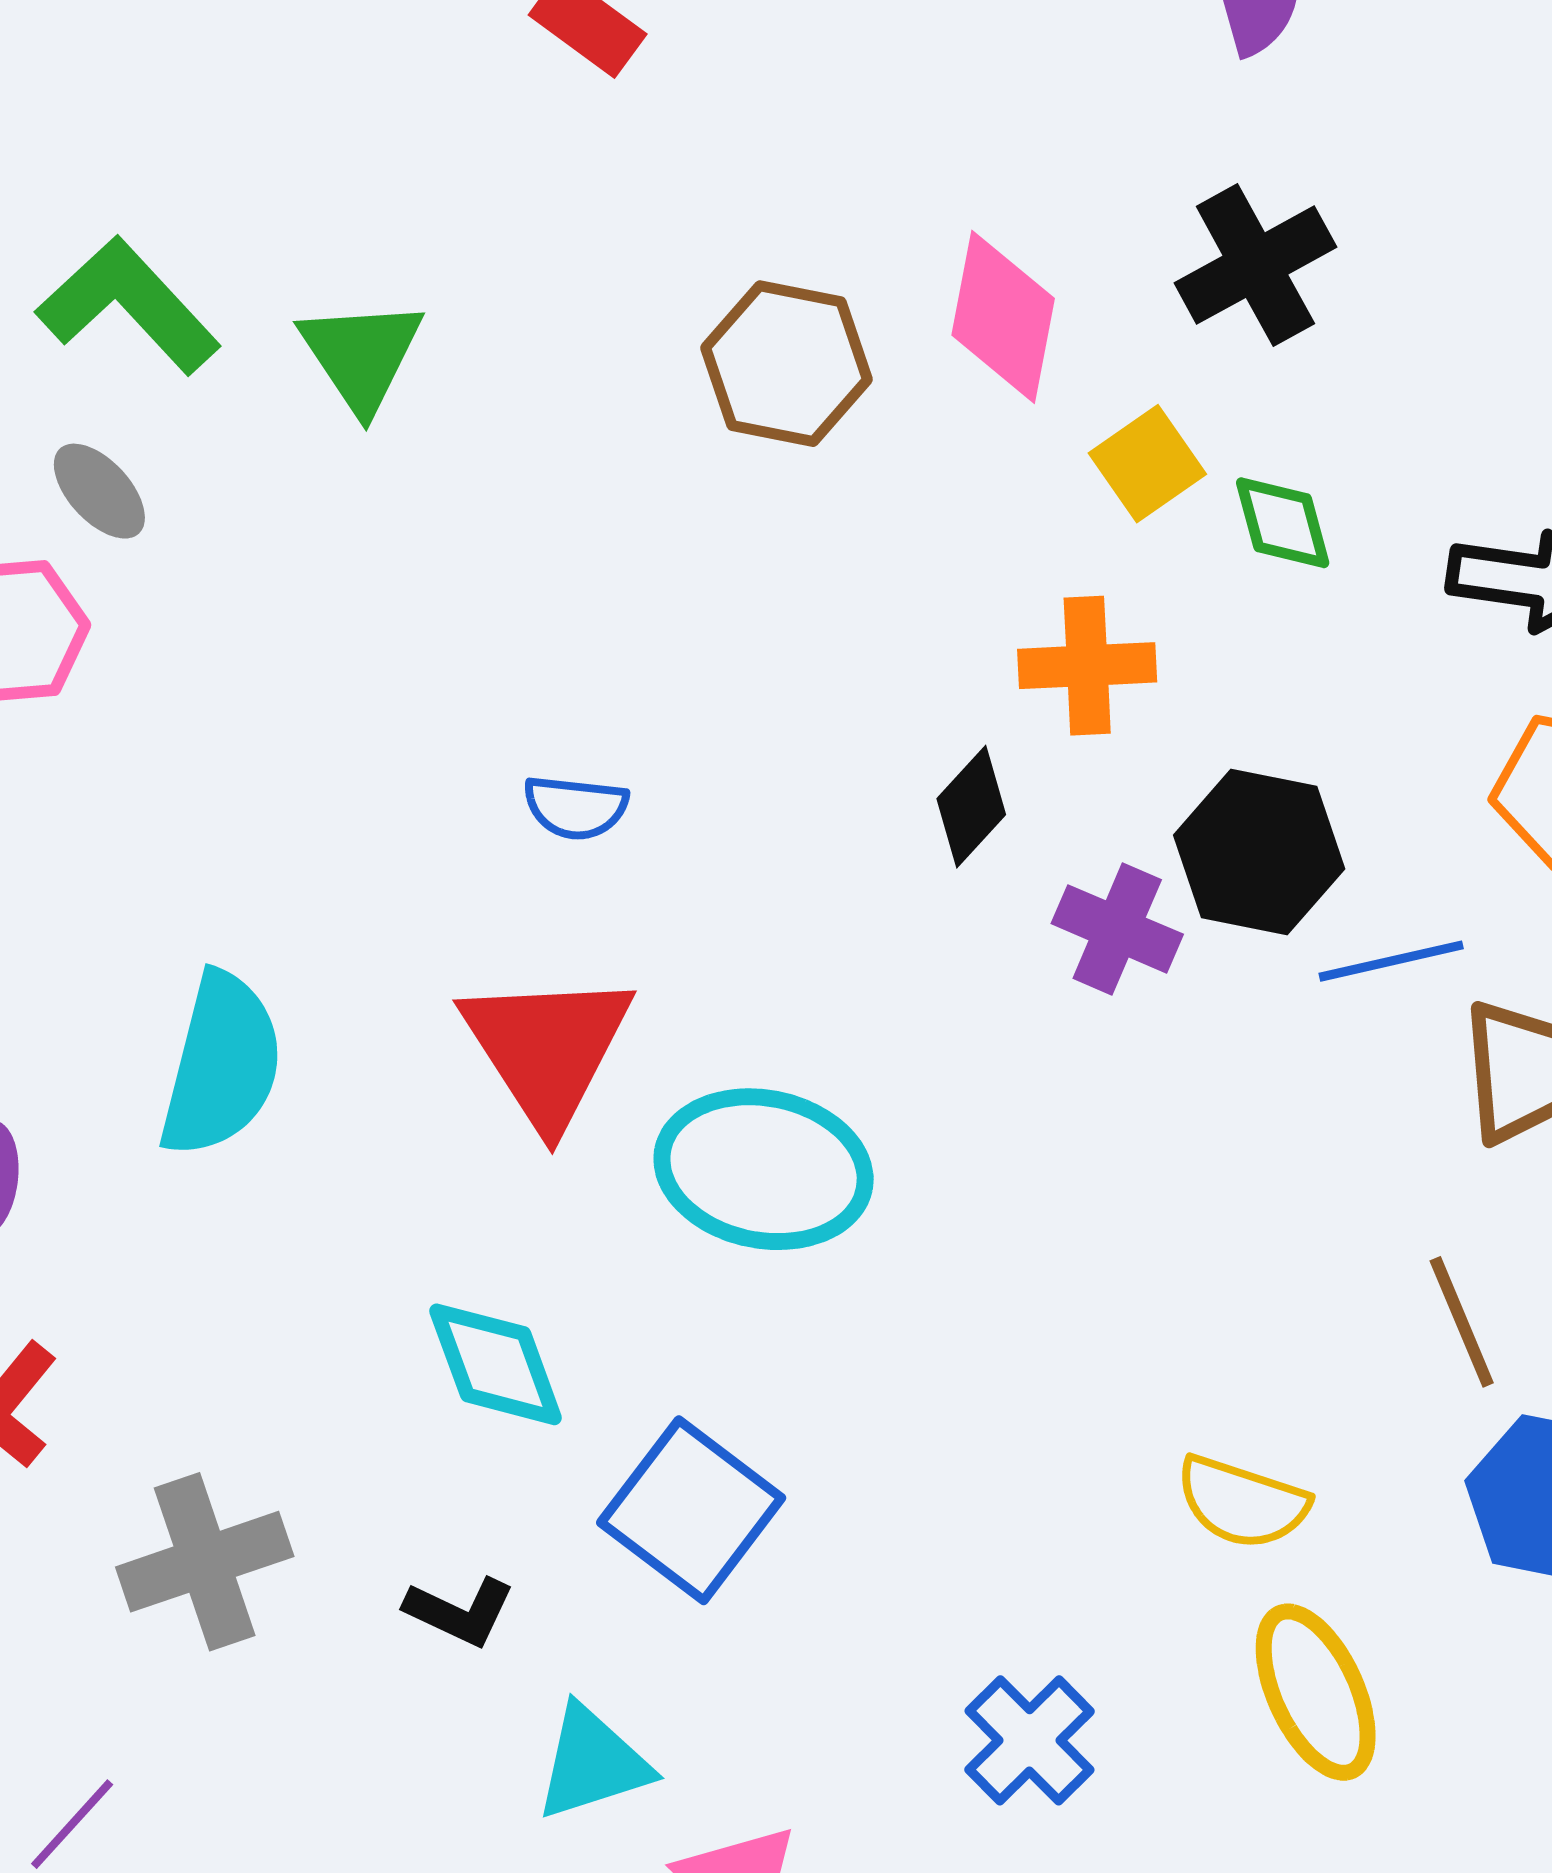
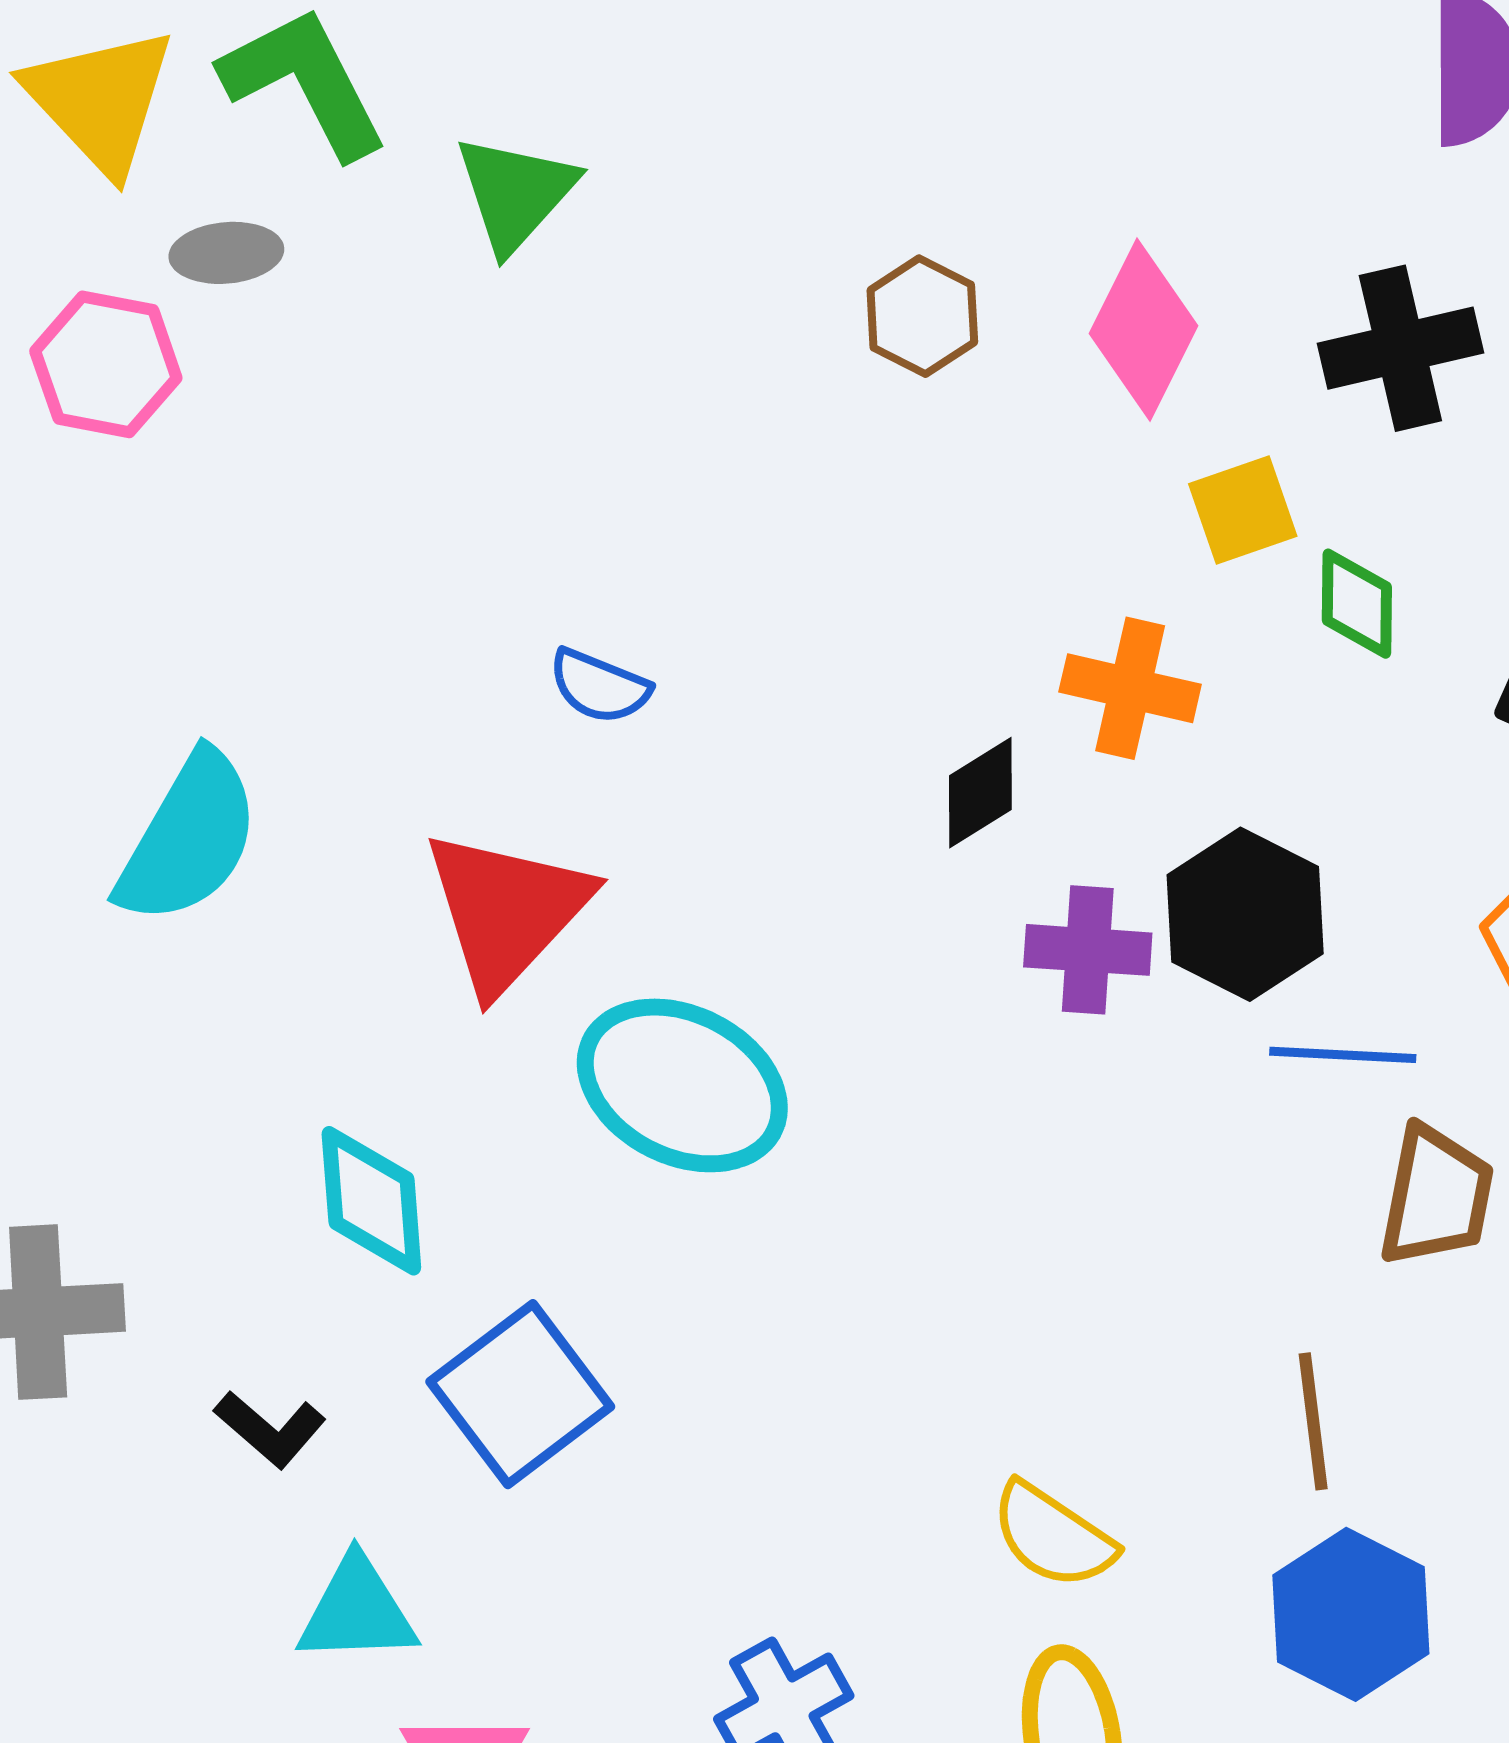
brown hexagon: (786, 364) -> (922, 316), size x0.7
gray ellipse: (99, 491) -> (226, 253), turned -68
purple cross: (1117, 929) -> (1088, 950), turned -35

